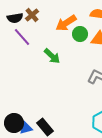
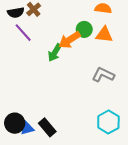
orange arrow: (66, 23) -> (69, 40), moved
green arrow: (52, 56) -> (55, 53), turned 78

